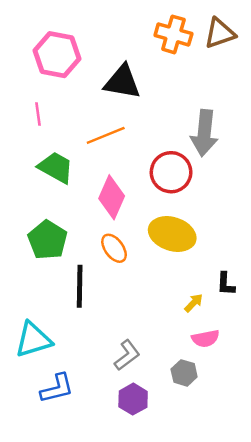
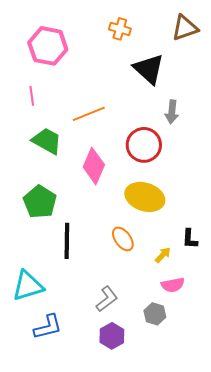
orange cross: (173, 34) -> (120, 29), moved, size x0.7
black triangle: (122, 82) -> (149, 69), moved, turned 32
gray arrow: (204, 133) -> (172, 112), size x0.6
orange ellipse: (114, 248) -> (123, 239), moved

